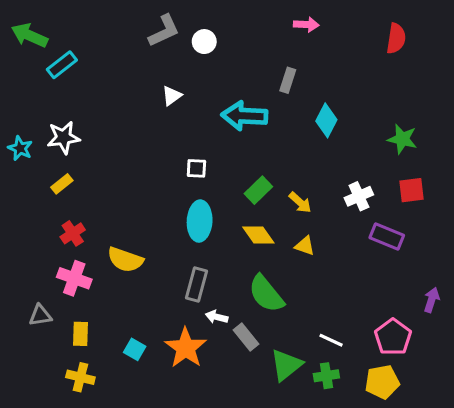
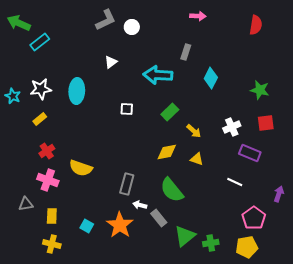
green rectangle: (258, 190) -> (170, 112), moved
cyan ellipse: (200, 221) -> (77, 91), moved
yellow diamond: (258, 235) -> (167, 152), turned -65
white line: (331, 340) -> (235, 182), moved

